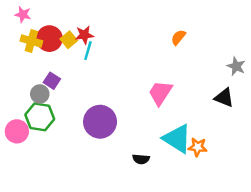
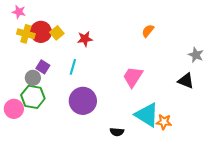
red star: (84, 35) -> (85, 39), moved
cyan line: (88, 51) -> (73, 67), moved

